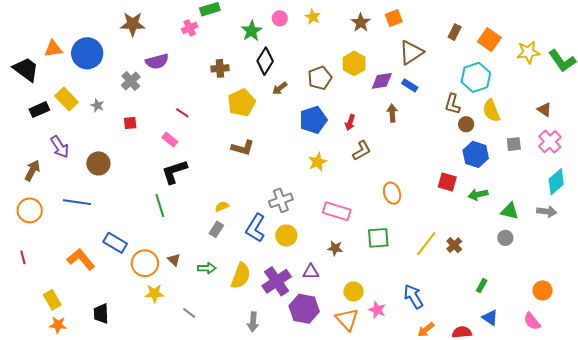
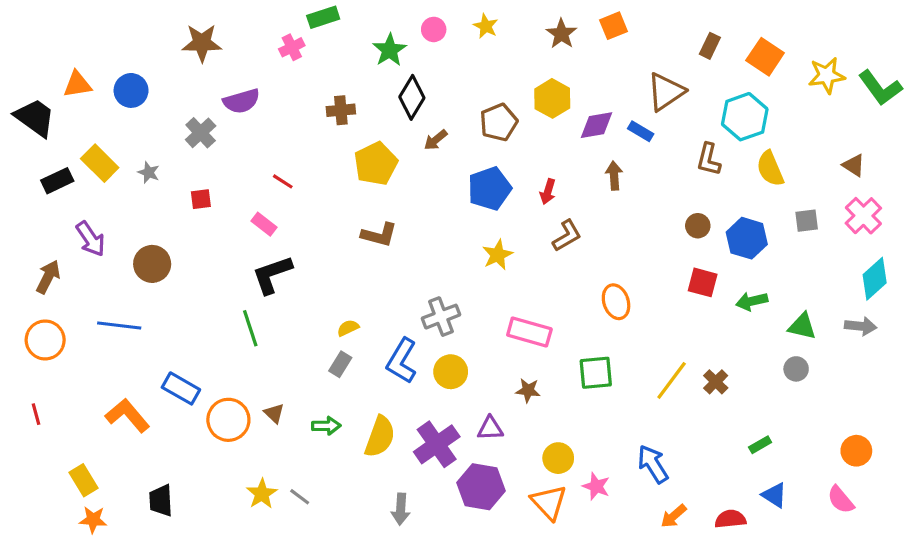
brown triangle: (411, 52) -> (666, 92), moved
blue circle: (87, 53) -> (131, 90), size x0.7
brown circle: (466, 124) -> (698, 226), moved
green rectangle: (482, 286) -> (760, 445), turned 32
yellow star: (154, 293) -> (262, 494), moved, turned -30

